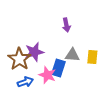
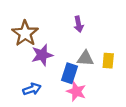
brown star: (19, 59) -> (25, 33), moved
pink star: (47, 75) -> (76, 91), moved

